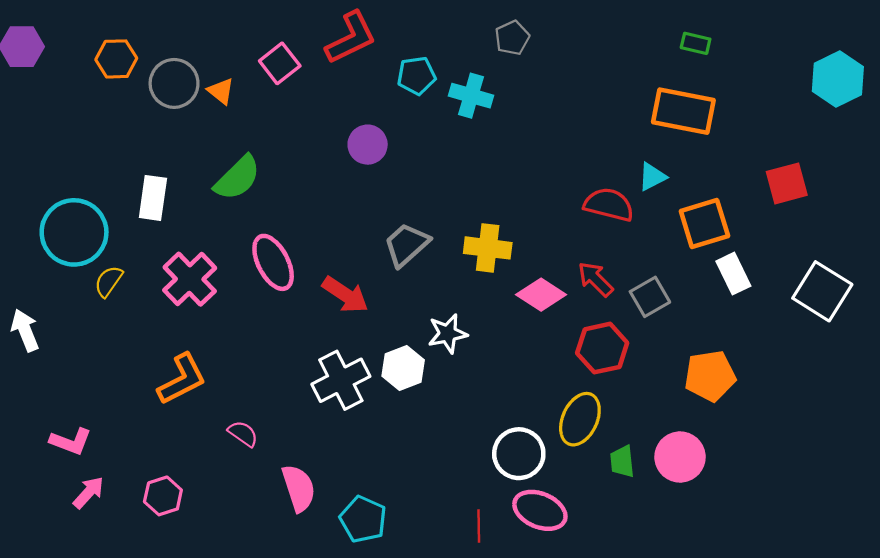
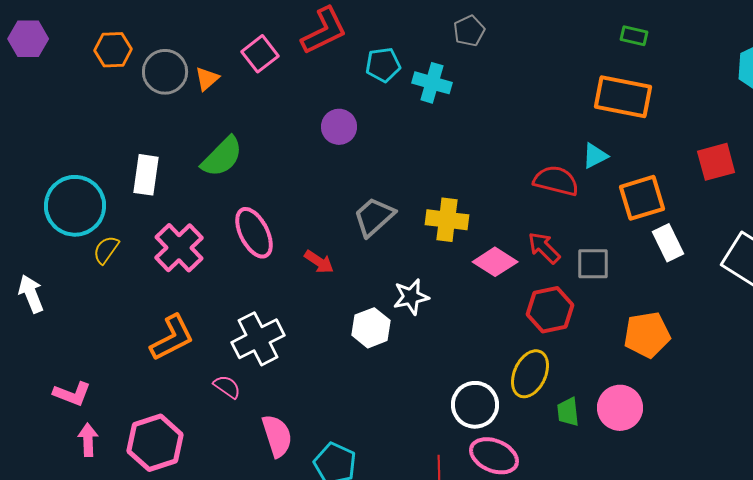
orange triangle: (221, 91) -> (207, 79), turned 40
red arrow: (345, 295) -> (319, 262), size x0.7
gray square: (650, 297) -> (593, 264), turned 30
white cross: (341, 380) -> (258, 339), moved
pink arrow: (88, 493) -> (88, 440), turned -44
pink hexagon: (163, 496) -> (155, 443), size x1.6

